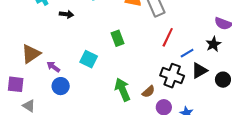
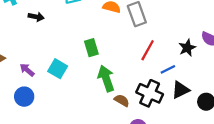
black star: (213, 44) -> (187, 48), moved
purple arrow: (53, 67) -> (27, 70), moved
green arrow: (123, 90) -> (106, 78), moved
brown semicircle: (148, 92) -> (122, 100), moved, turned -112

